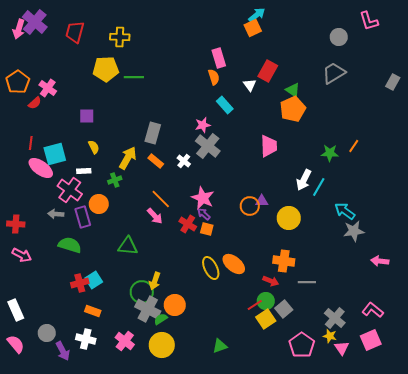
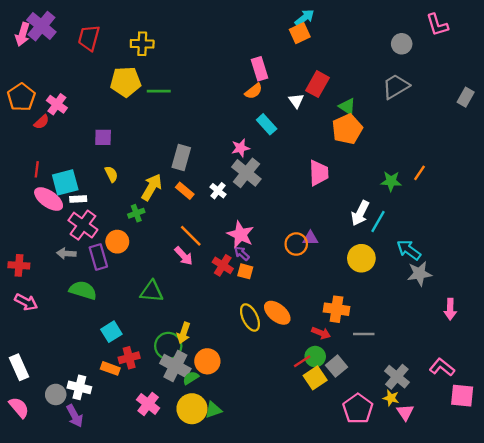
orange semicircle: (214, 77) -> (254, 91), turned 70
white rectangle: (84, 171) -> (78, 199), moved
yellow circle: (289, 218) -> (361, 258), moved
pink arrow: (380, 261) -> (450, 309), turned -96
red cross: (80, 283) -> (129, 358), moved
white cross: (86, 339) -> (79, 387), moved
pink square: (371, 340) -> (462, 396), moved, turned 30
green triangle: (220, 346) -> (213, 410), moved

